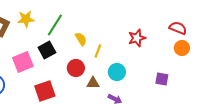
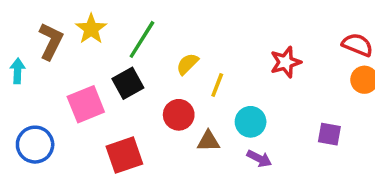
yellow star: (26, 19) -> (91, 29), turned -30
yellow semicircle: (81, 39) -> (187, 64), turned -104
purple arrow: (115, 99) -> (259, 159), moved

